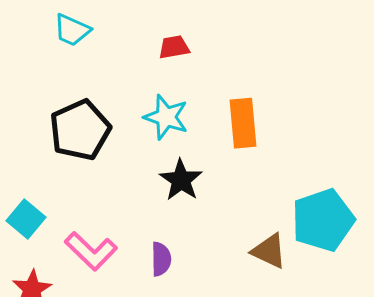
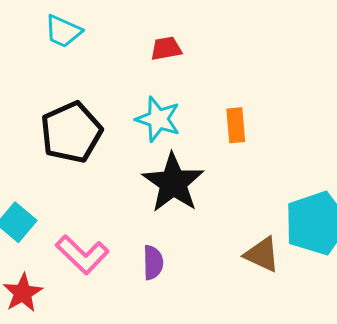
orange rectangle: (243, 123) -> (236, 125), size x0.7
black star: (181, 180) -> (173, 183), size x1.4

